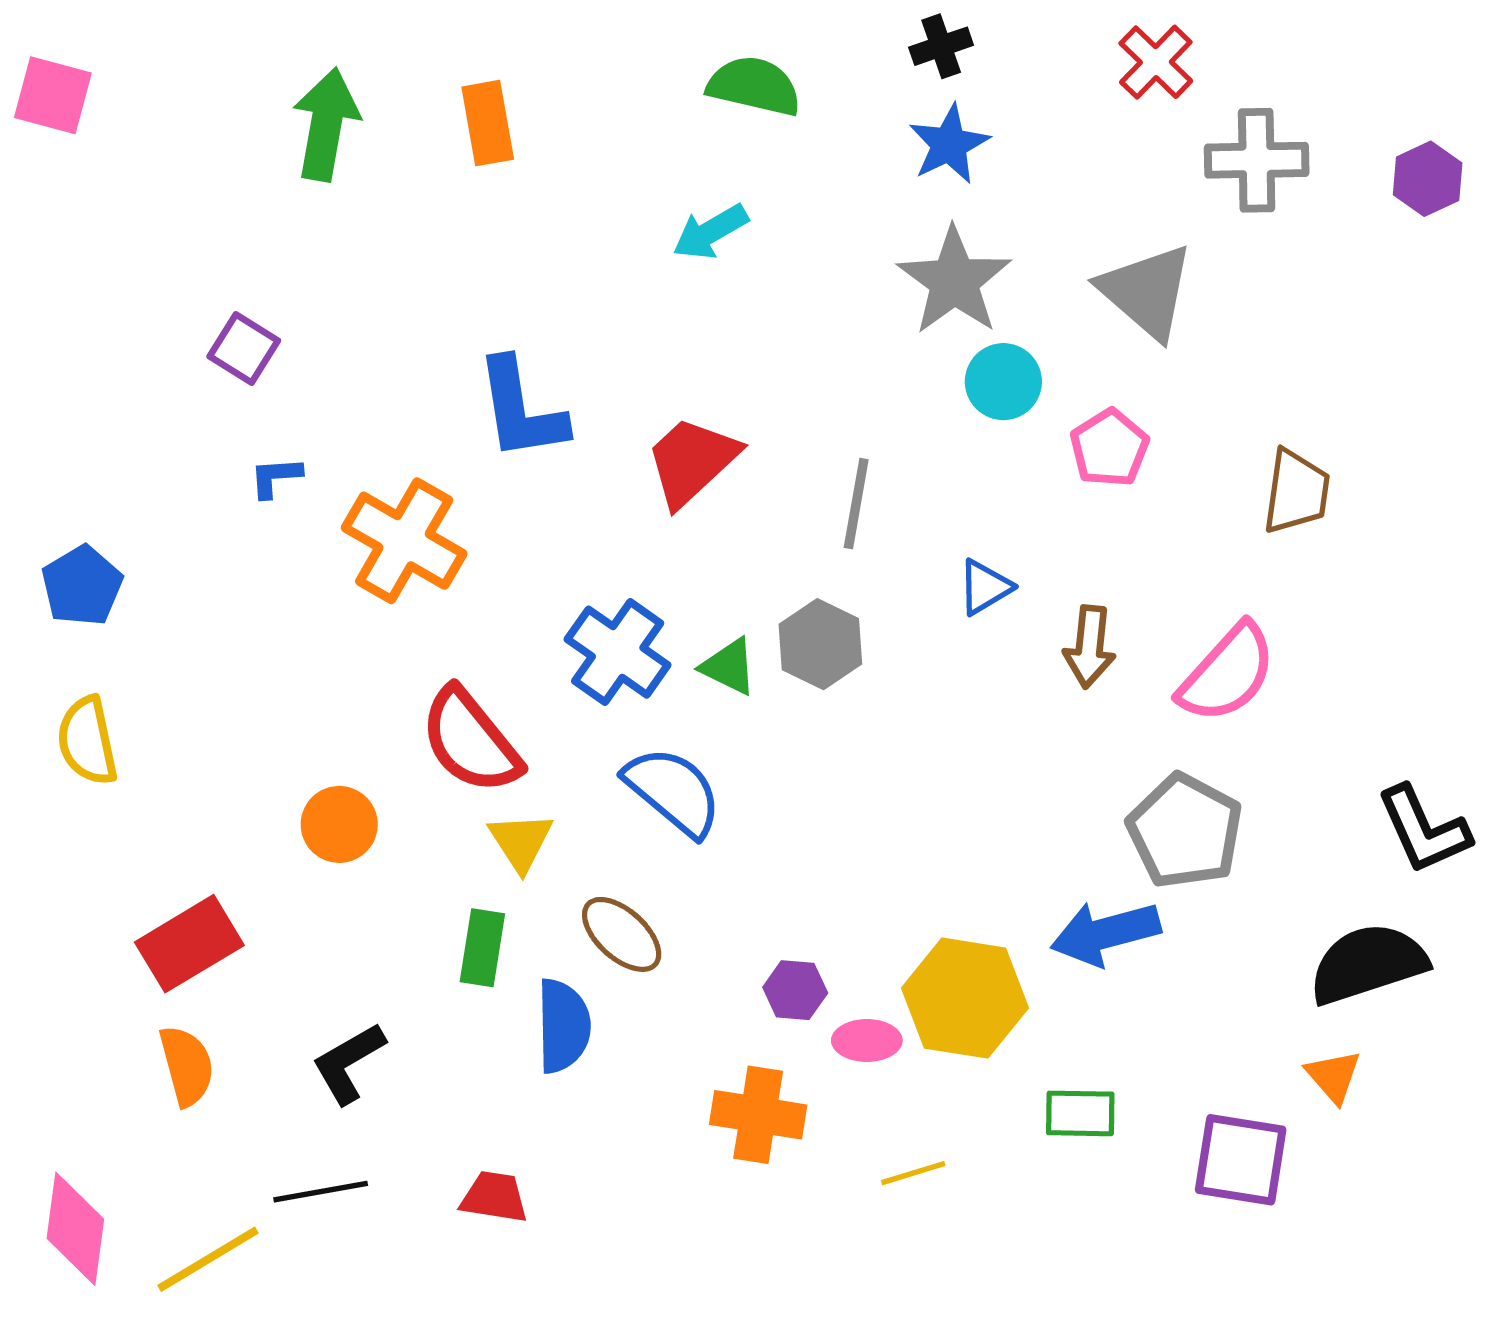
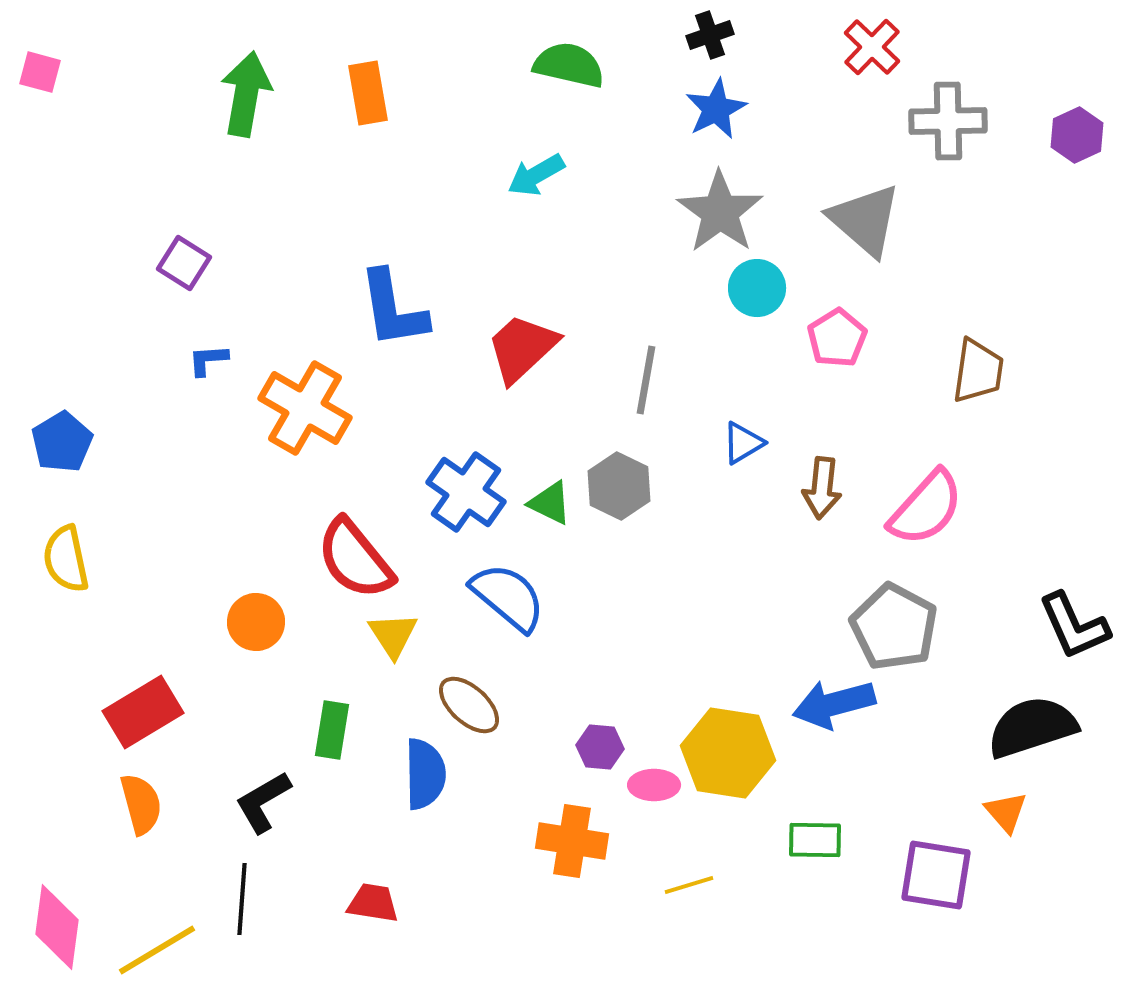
pink square: (53, 95) -> (40, 72), size x0.7
green rectangle: (482, 948) -> (332, 730), moved
black line: (321, 1192) -> (242, 899), turned -76

